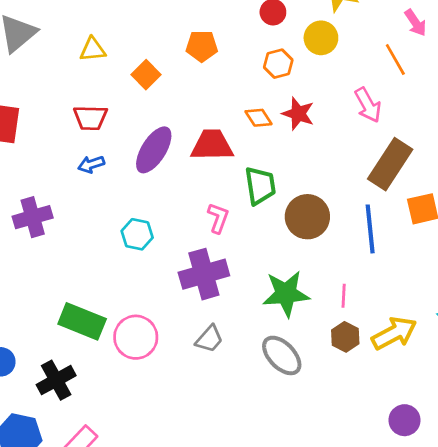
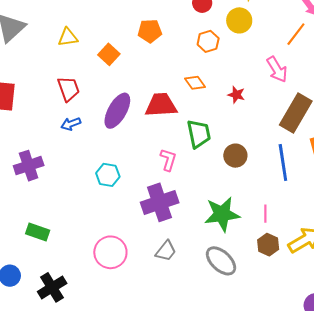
orange line: (395, 60) -> (296, 34), turned 70
red star: (298, 114) -> (236, 95), moved, size x0.7
red trapezoid: (90, 118) -> (69, 89), turned -108
brown circle: (307, 217) -> (235, 156), size x0.7
green rectangle: (82, 321) -> (38, 232), moved, size x0.7

